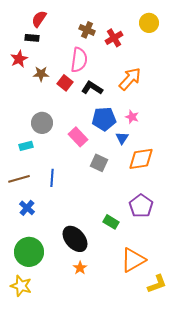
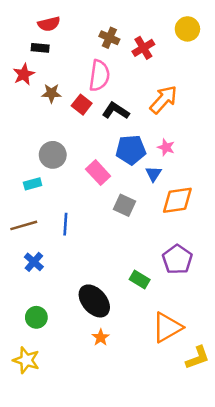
red semicircle: (39, 19) -> (49, 24), turned -138
green circle: (29, 252) -> (36, 317), size x0.6

